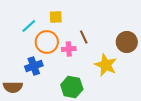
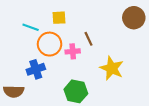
cyan line: (29, 26) -> (31, 27), turned 63
brown circle: (127, 42) -> (134, 18), moved

